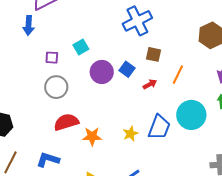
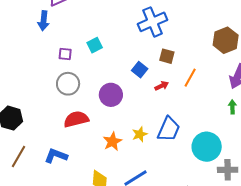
purple circle: (102, 72) -> (111, 95), moved
cyan circle: (191, 115) -> (207, 147), moved
orange star: (92, 136) -> (112, 141), moved, turned -30

